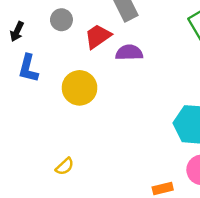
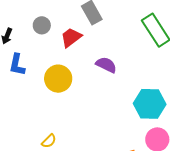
purple semicircle: (129, 53) -> (106, 65), moved, turned 30

